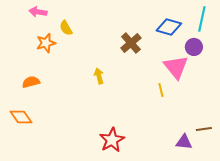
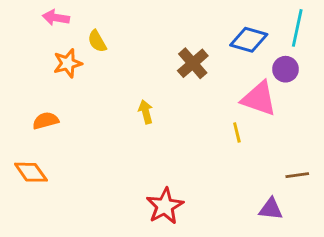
pink triangle: (176, 67) -> (259, 99), turned -32
brown line: (204, 129) -> (297, 175), moved

